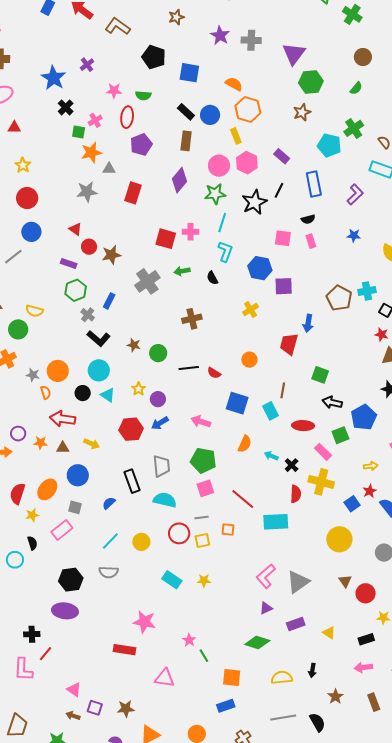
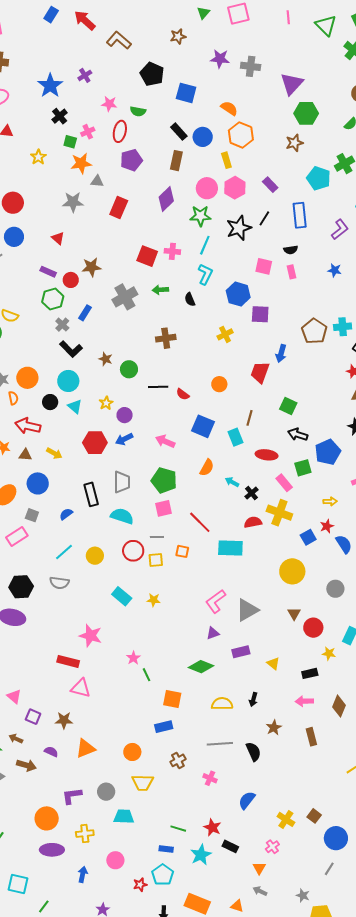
purple star: (220, 35) -> (220, 59), turned -30
yellow star: (23, 165) -> (38, 157), moved
red circle: (89, 247) -> (71, 280), moved
red semicircle: (296, 494) -> (253, 522), turned -108
pink triangle: (165, 678) -> (81, 688), moved
brown arrow: (73, 716) -> (16, 739), moved

